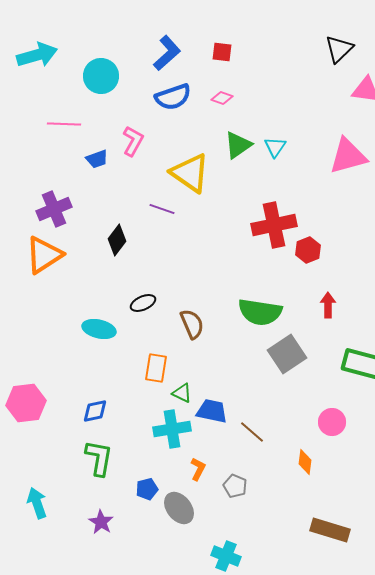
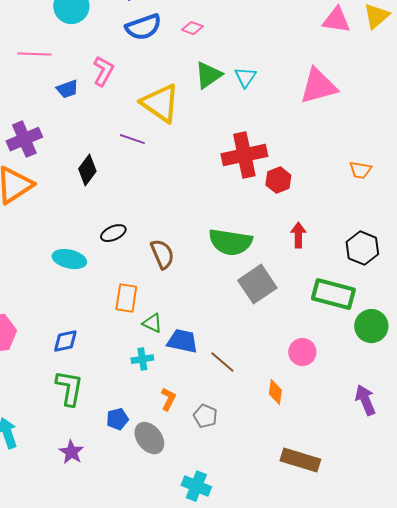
cyan cross: (172, 429) -> (142, 359), size x0.6

